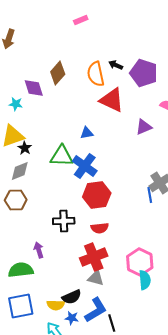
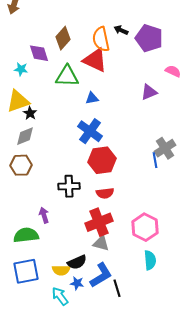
red triangle: (112, 100) -> (95, 60), moved
green triangle: (62, 156) -> (67, 76), moved
cyan semicircle: (145, 280) -> (150, 260), moved

